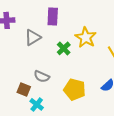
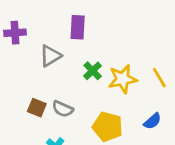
yellow star: (86, 37) -> (123, 79), moved, turned 30
brown square: (24, 89) -> (37, 108), moved

